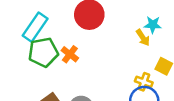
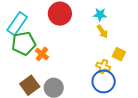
cyan star: (153, 25) -> (100, 15), moved
orange cross: (70, 54) -> (42, 54), moved

